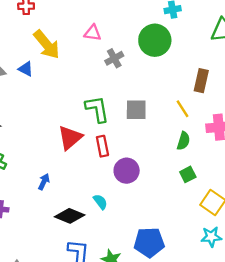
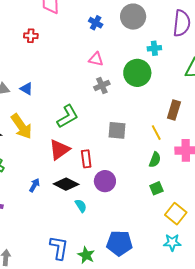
pink triangle: (93, 33) -> (96, 59), moved
yellow arrow: (47, 45) -> (21, 126), moved
green L-shape: (97, 109) -> (68, 117), moved, turned 65
black diamond: (70, 216) -> (66, 184), moved

